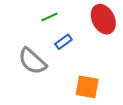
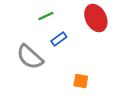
orange square: (87, 87) -> (81, 81), size x0.7

